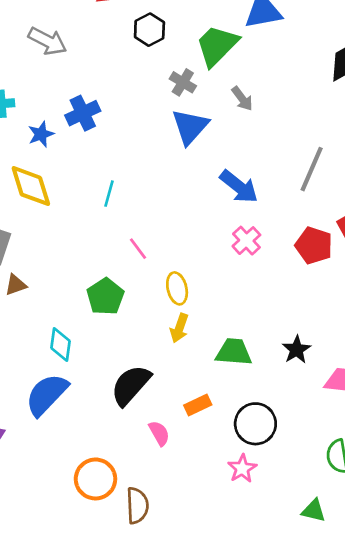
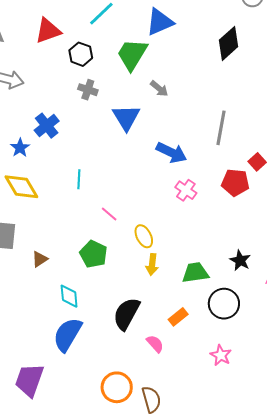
gray cross: (183, 82) -> (88, 90), moved
brown triangle: (16, 285) -> (40, 259), moved
black circle: (255, 424) -> (224, 304), moved

